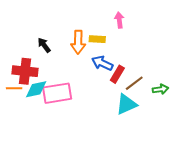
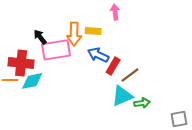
green arrow: (160, 89) -> (142, 103), moved
pink rectangle: (57, 93) -> (56, 50), moved

